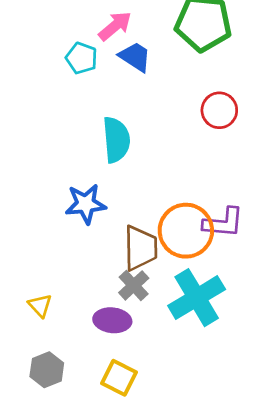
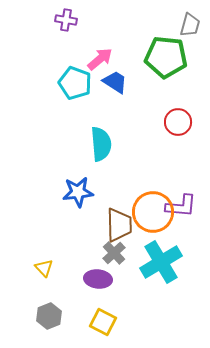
cyan pentagon: (82, 58) -> (75, 83), size x1.4

